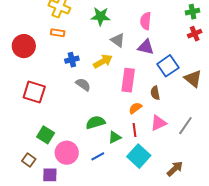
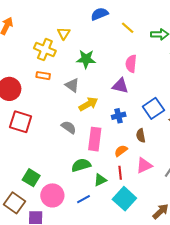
gray triangle: (118, 40) -> (72, 85), moved
purple triangle: (146, 47) -> (120, 86), moved
blue cross: (72, 60) -> (119, 116), moved
pink rectangle: (128, 80) -> (95, 139), moved
red square: (34, 92) -> (21, 122), moved
brown square: (29, 160) -> (14, 203), size x1.5

